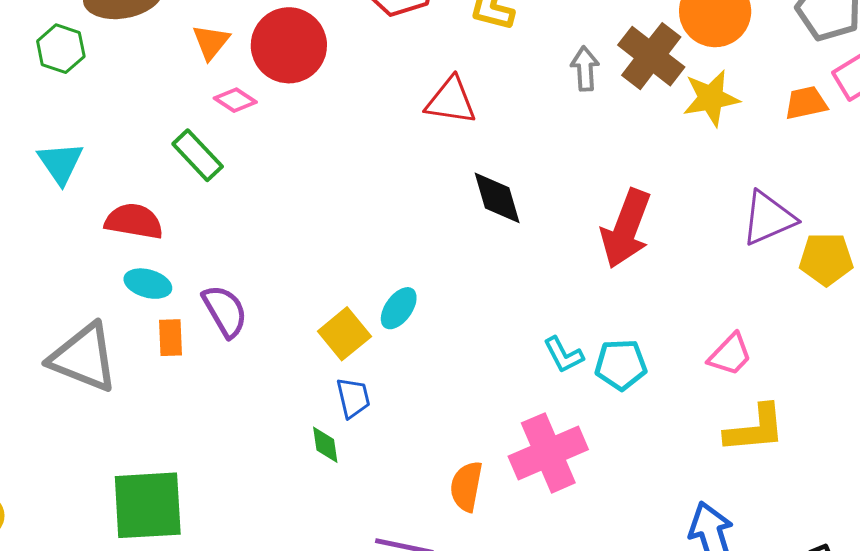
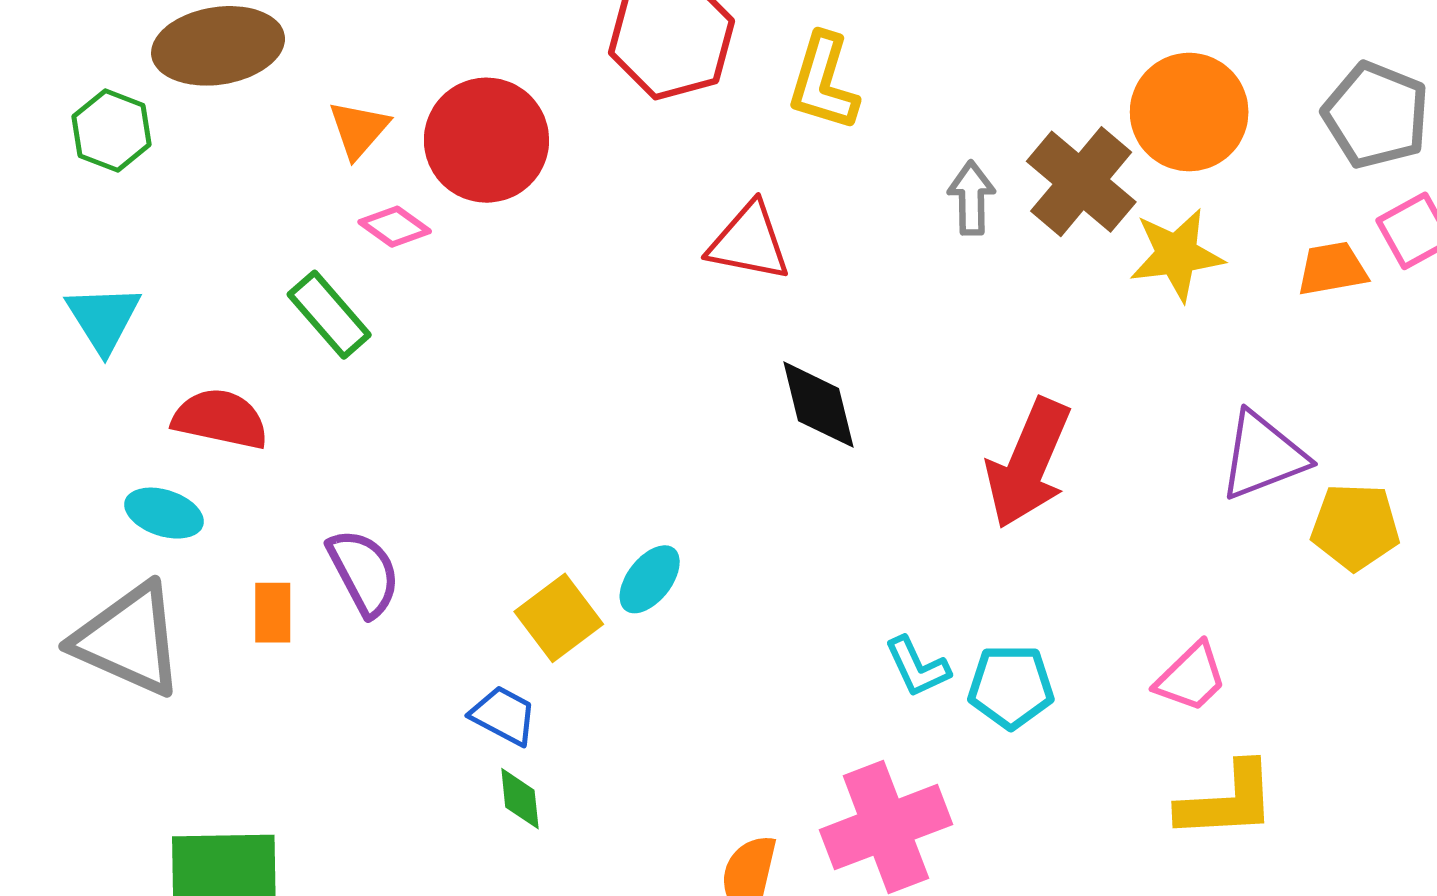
cyan ellipse: (148, 284) -> (164, 513), moved
blue trapezoid: (353, 398) -> (504, 715), moved, turned -51

